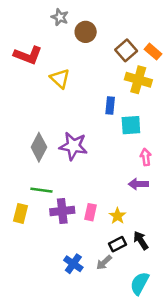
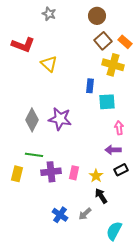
brown circle: (86, 32) -> (97, 16), moved
black arrow: (141, 240) -> (101, 196), moved
black rectangle: (117, 244) -> (121, 170), moved

